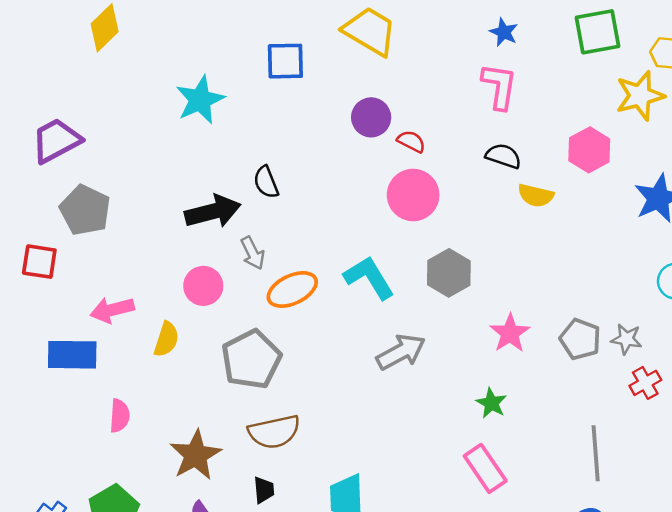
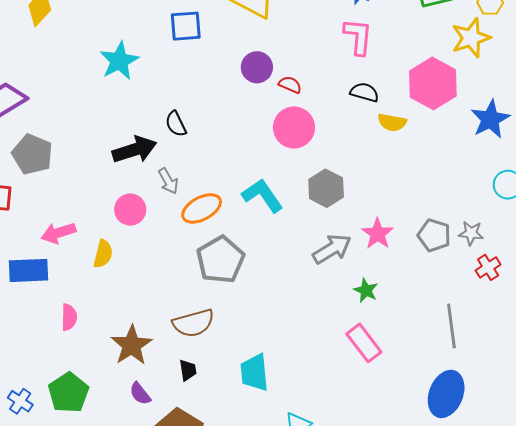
pink hexagon: (589, 150) -> (433, 83), size x1.4
gray arrow: (401, 352) -> (332, 249), moved
gray pentagon: (251, 359) -> (220, 260), moved

